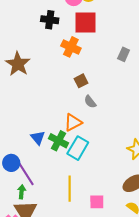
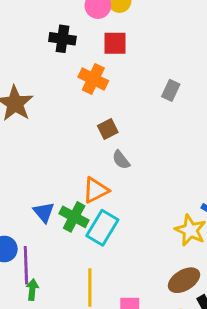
red square: (86, 23) -> (115, 43), size x0.7
purple line: (26, 174) -> (26, 265), turned 30
green arrow: (22, 192) -> (32, 290), moved

